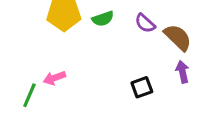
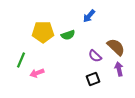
purple semicircle: (145, 23) -> (95, 56), moved
green line: (29, 95) -> (21, 60), moved

